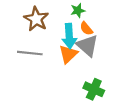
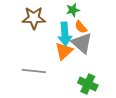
brown star: (36, 19) -> (34, 18), turned -30
gray line: (30, 53) -> (34, 71), moved

